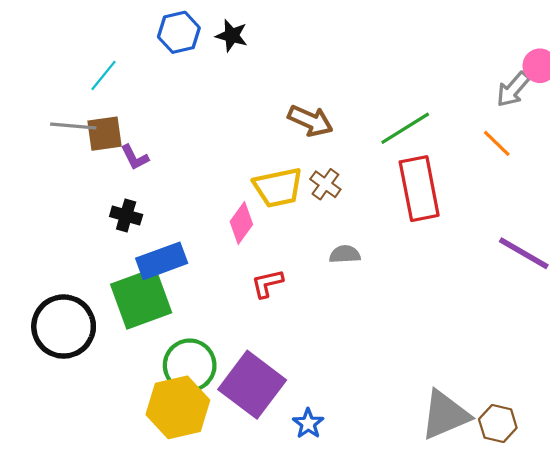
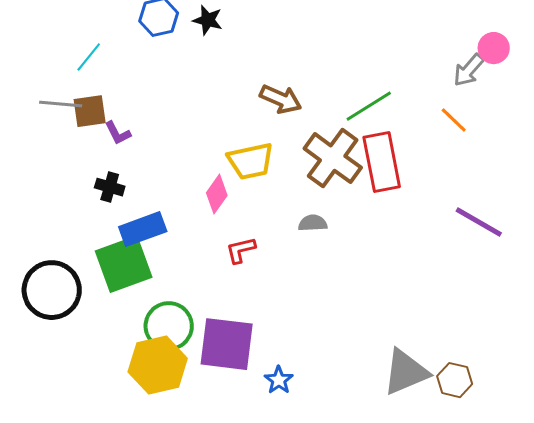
brown cross: (325, 184) -> (333, 158), moved, size x2.0
purple square: (252, 385) -> (227, 344), turned -30

